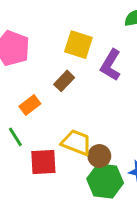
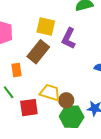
brown rectangle: (64, 81) -> (38, 52), size x1.6
orange rectangle: (30, 105) -> (17, 70), turned -56

